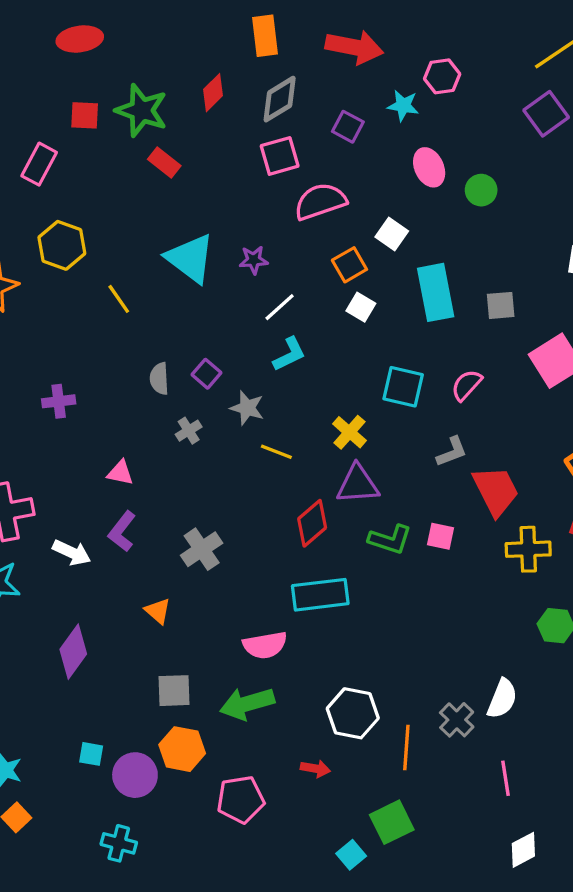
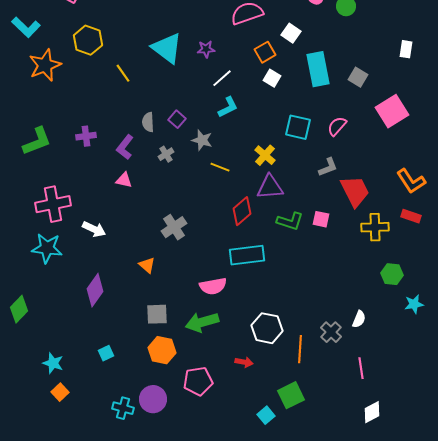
gray square: (501, 305) -> (358, 77), turned 36
purple L-shape: (122, 531) -> (125, 147), moved
white semicircle: (502, 699) -> (359, 319), size x0.7
cyan square: (91, 754) -> (106, 353), turned -35
purple circle: (135, 775) -> (153, 399), moved

